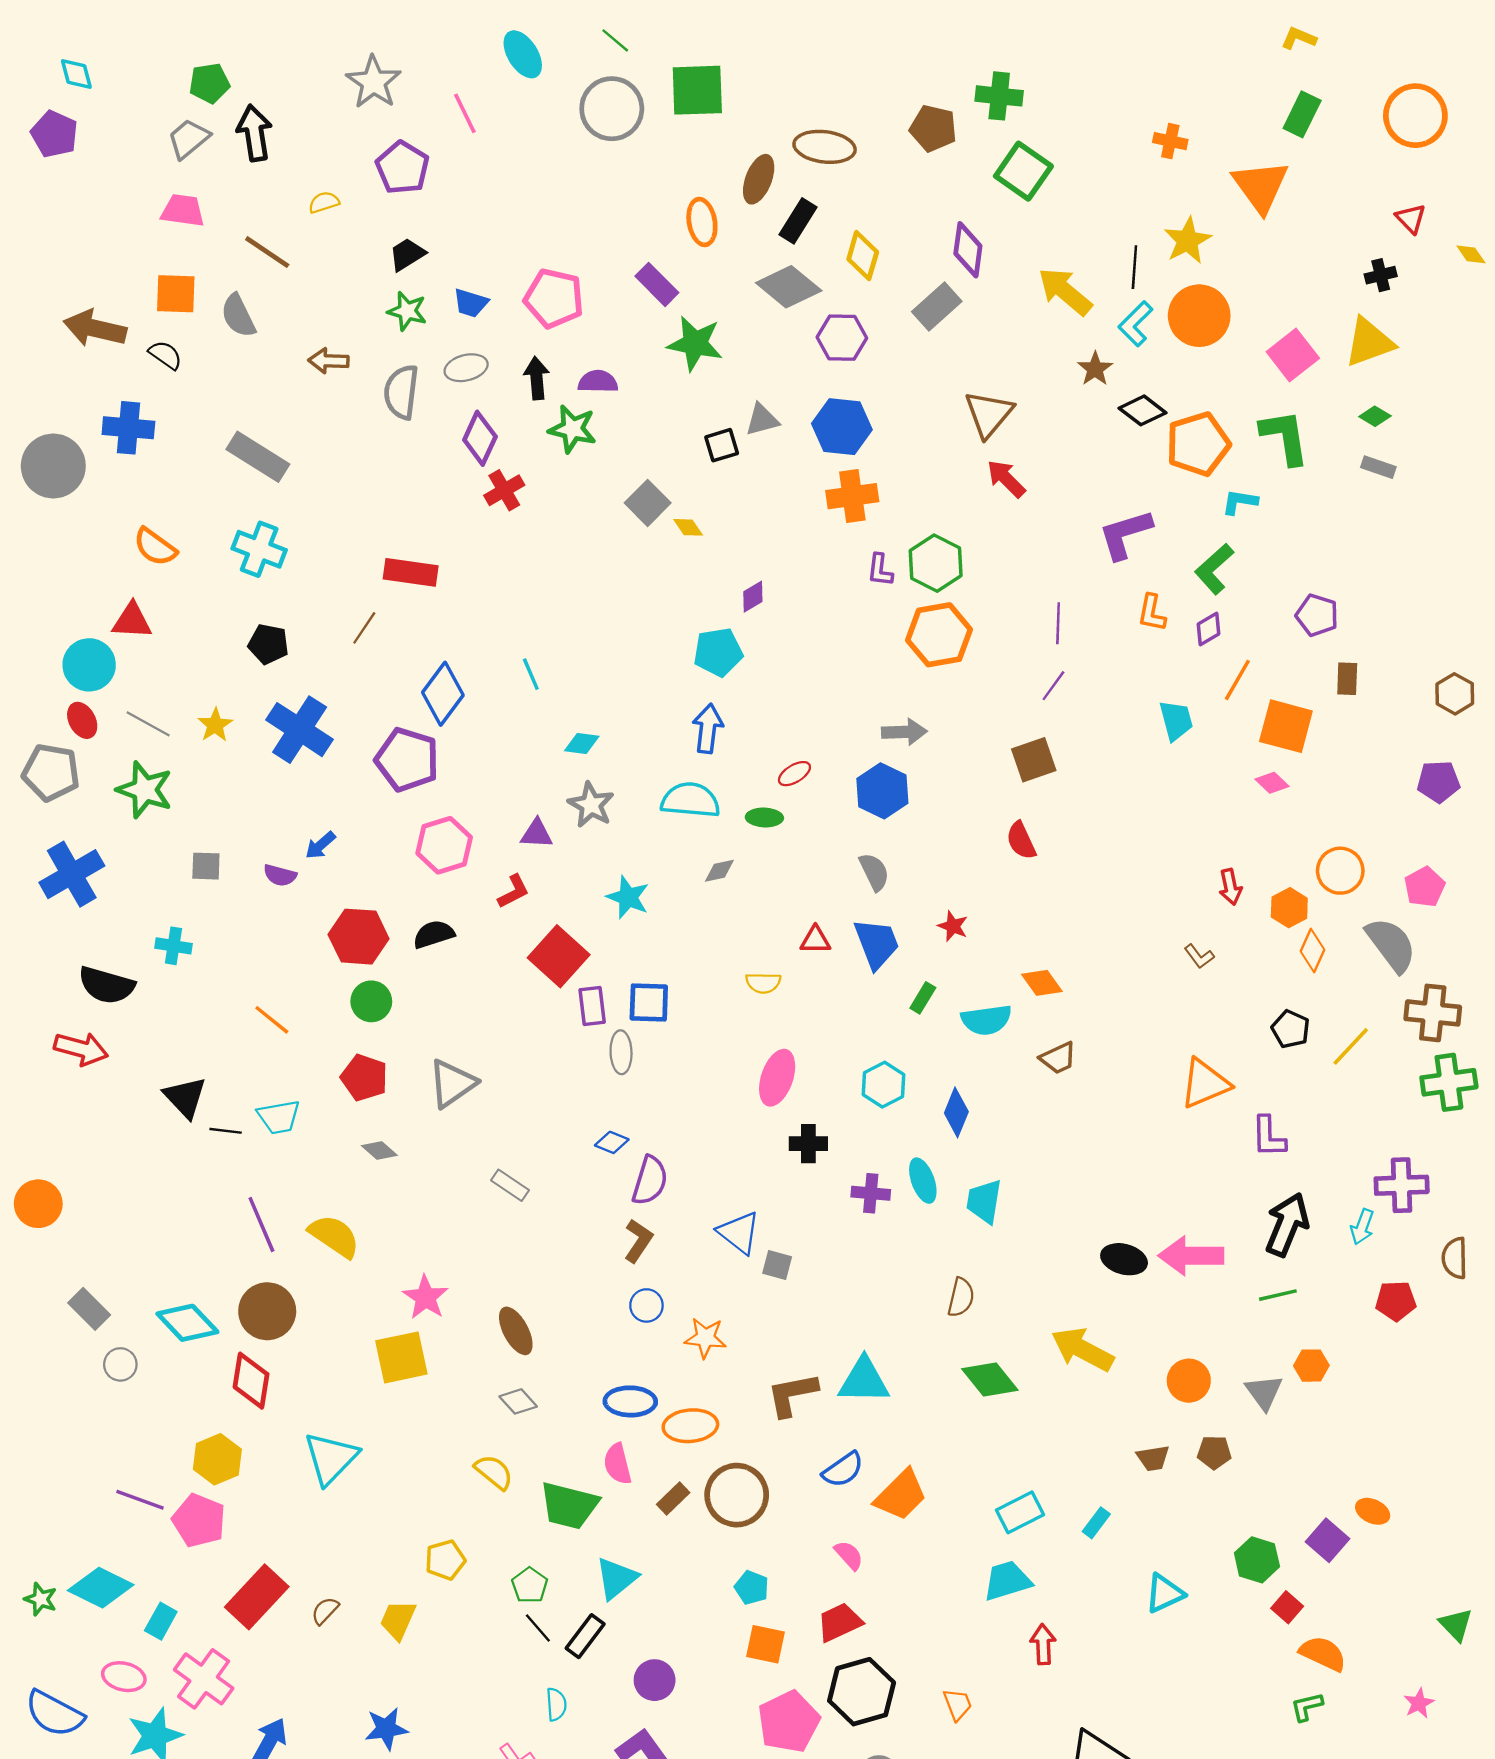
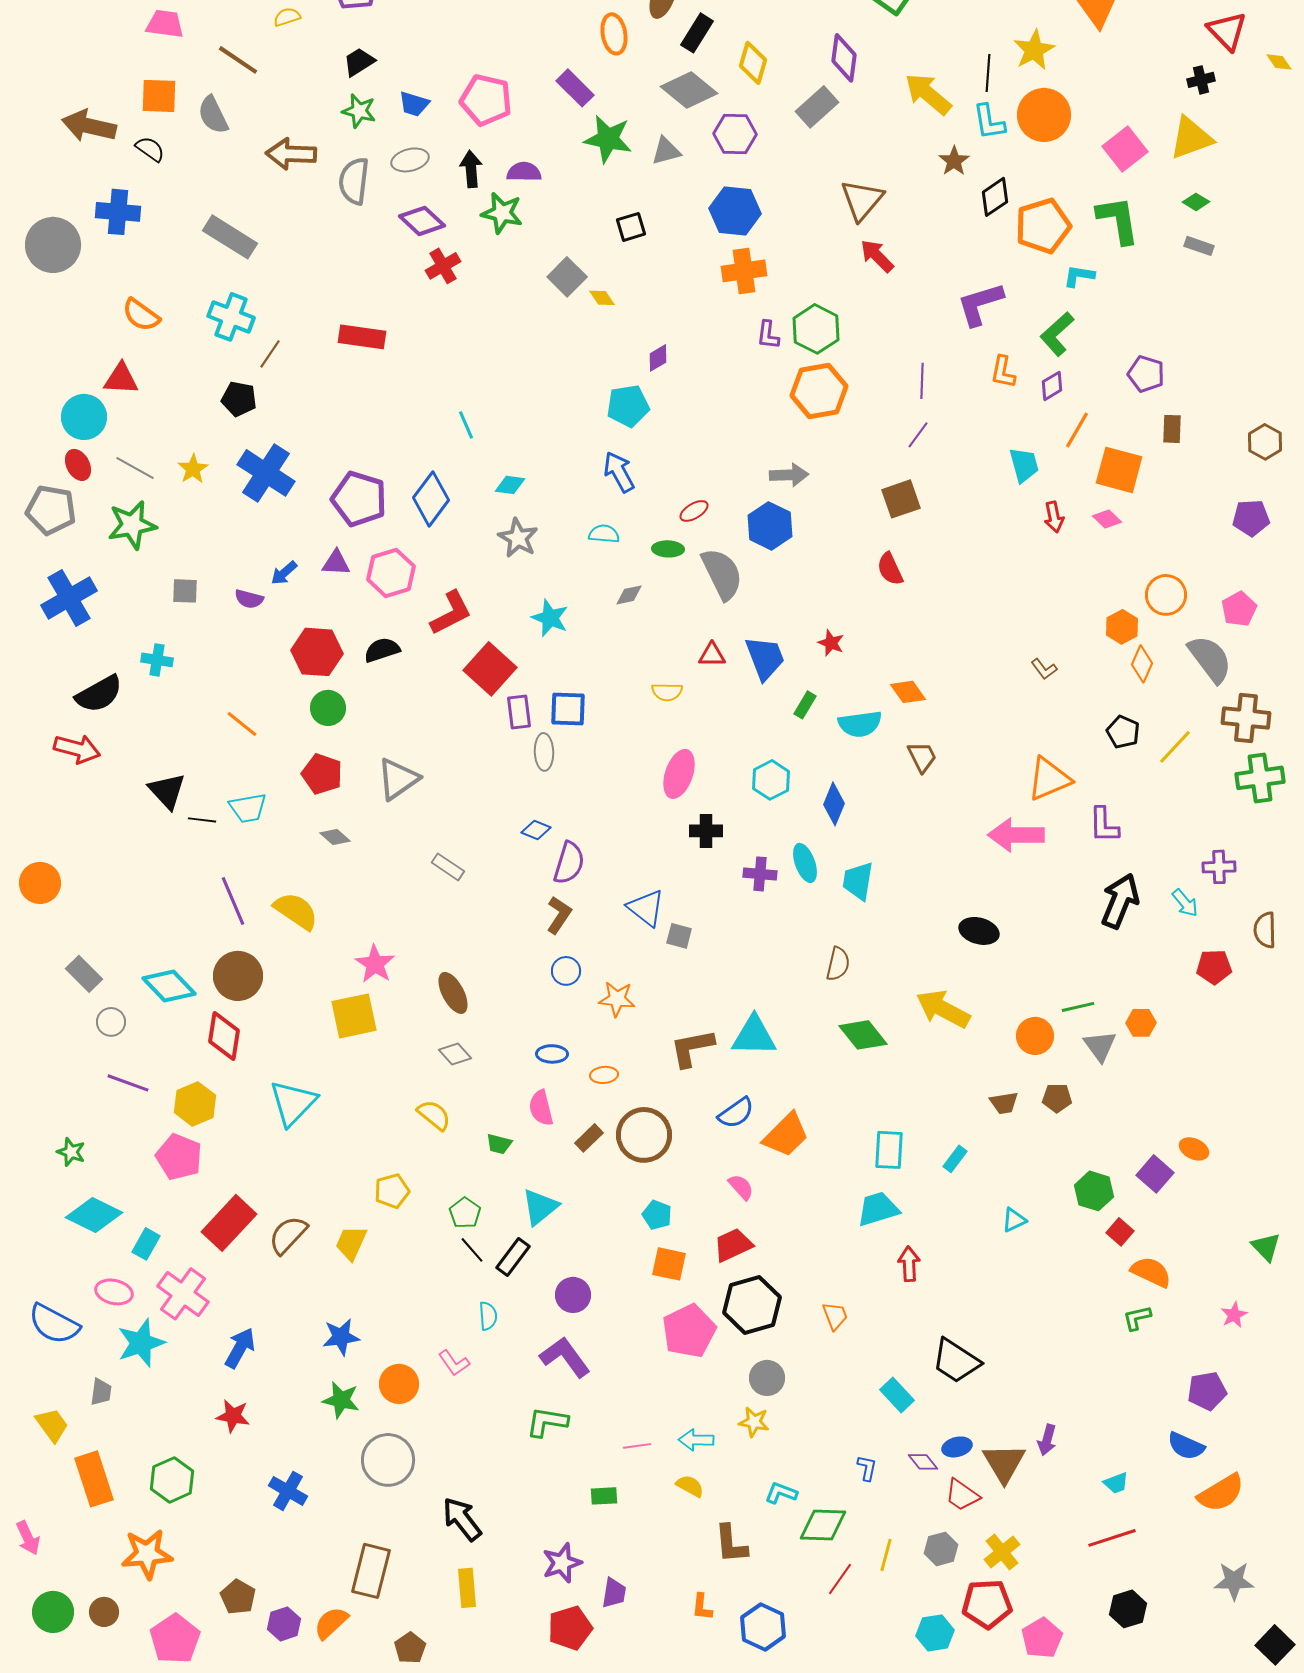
red triangle: (1411, 219) -> (1227, 31), size x1.5
cyan L-shape: (1136, 324) -> (989, 122), turned -54
brown arrow: (328, 361) -> (291, 154), size x1.4
black diamond: (1143, 410) -> (995, 197), turned -72
gray triangle: (762, 420) -> (666, 151), moved
purple diamond: (480, 438) -> (422, 221), turned -72
brown line: (364, 628) -> (270, 354), moved
blue diamond: (443, 694) -> (431, 499), moved
blue arrow: (708, 728) -> (619, 472), turned -36
green star: (145, 790) -> (132, 525), turned -30
cyan semicircle: (690, 800) -> (604, 534), size x0.6
purple triangle: (537, 834) -> (336, 563), moved
gray semicircle: (874, 872) -> (722, 574), moved, size x1.6
red arrow: (1230, 887) -> (1054, 517), moved
red L-shape: (513, 892) -> (451, 613), size x1.5
black semicircle: (106, 985) -> (99, 694), turned -45
brown trapezoid: (1058, 1058) -> (922, 757), turned -92
purple cross: (1402, 1185) -> (1219, 867), size x0.7
cyan arrow: (1362, 1227) -> (1185, 903), turned -60
pink arrow: (1191, 1256) -> (1016, 835), moved
green line: (1278, 1295) -> (1078, 1007), moved
blue ellipse: (630, 1401) -> (552, 1054), size x0.7
orange ellipse: (690, 1426) -> (604, 1075), size x0.6
purple line: (140, 1500) -> (128, 1083), moved
green trapezoid: (569, 1505) -> (499, 1144), size x0.5
cyan rectangle: (1020, 1512) -> (889, 1150), turned -60
cyan triangle: (1164, 1593) -> (1014, 1220), size x0.7
green star: (41, 1599) -> (71, 1152), moved
brown semicircle: (325, 1611) -> (288, 1235), size x1.6

